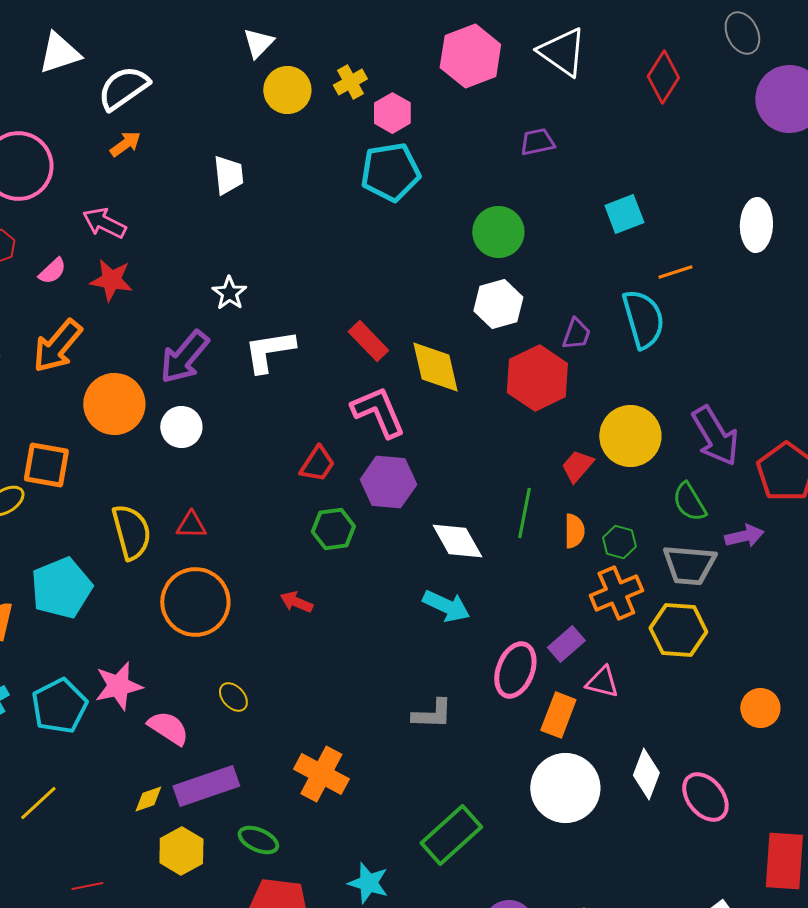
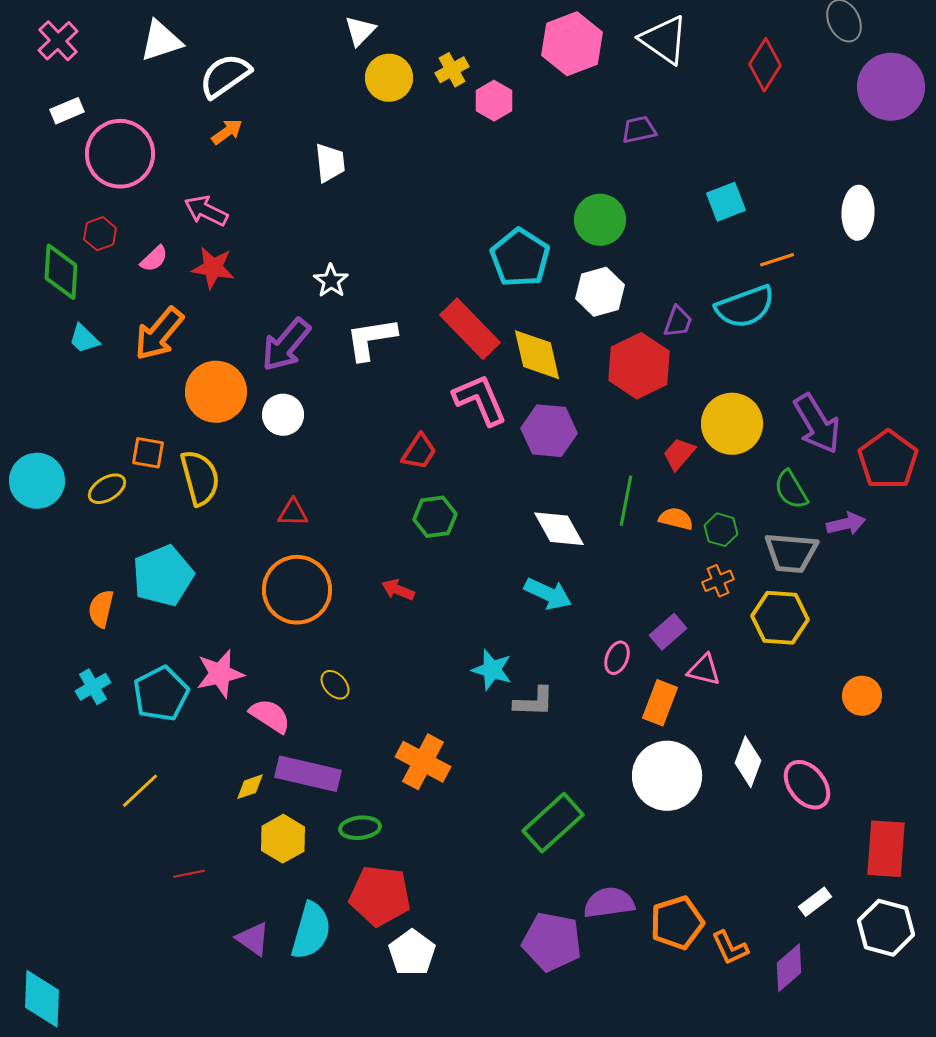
cyan pentagon: (390, 172) -> (520, 258), moved, turned -30
cyan semicircle: (643, 319) -> (745, 307), turned 86
red rectangle: (368, 341) -> (470, 329), size x1.5
orange square: (46, 465) -> (148, 453), size x0.7
purple hexagon: (388, 482) -> (549, 431), moved
orange semicircle: (574, 531) -> (676, 519), turned -76
yellow semicircle: (131, 532) -> (200, 478), moved
orange cross: (616, 593) -> (718, 581), size x0.6
pink ellipse: (515, 670) -> (617, 658), size x0.6
purple rectangle: (206, 786) -> (308, 774), turned 32
green ellipse: (258, 840) -> (360, 828), turned -30
cyan star: (368, 883) -> (492, 670), moved

